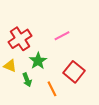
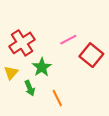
yellow triangle: (10, 66) -> (11, 73), turned 48
red square: (74, 72) -> (91, 55), moved

